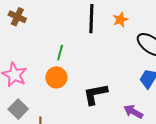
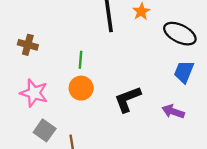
brown cross: (17, 17) -> (28, 45), moved

